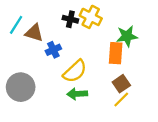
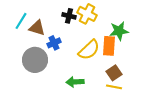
yellow semicircle: (75, 71) -> (89, 50), moved
gray circle: (21, 87) -> (35, 60), moved
yellow line: (121, 100) -> (114, 87), turned 56

